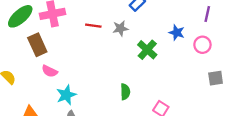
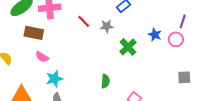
red line: (93, 26) -> (84, 21), turned 32
brown rectangle: (37, 45) -> (34, 33), turned -60
pink circle: (202, 45) -> (176, 39), moved

